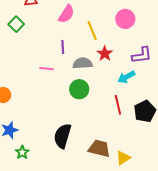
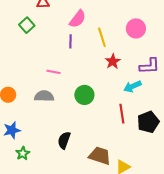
purple line: (63, 47) -> (70, 41), moved
gray semicircle: (83, 63) -> (44, 96), moved
black semicircle: (62, 136) -> (64, 140), size x0.7

